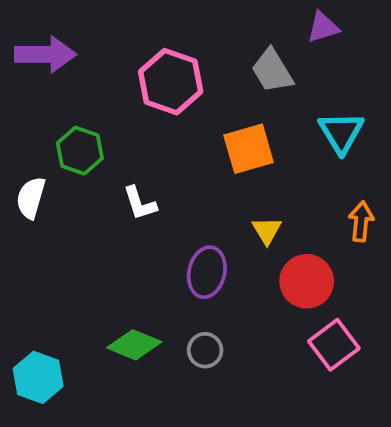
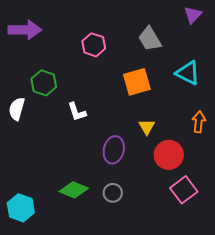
purple triangle: (323, 27) -> (193, 15), moved, turned -30
pink hexagon: (171, 82) -> (94, 45), size x0.7
cyan triangle: (341, 132) -> (188, 73), turned -32

